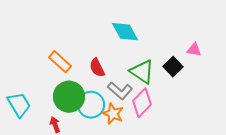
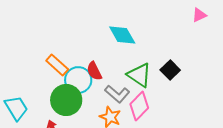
pink triangle: (194, 50) -> (199, 15), moved, turned -35
cyan circle: (91, 105) -> (78, 80), moved

